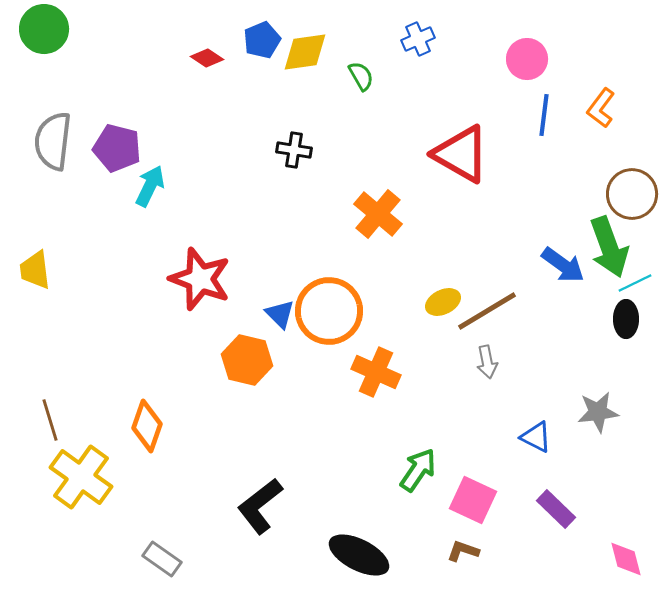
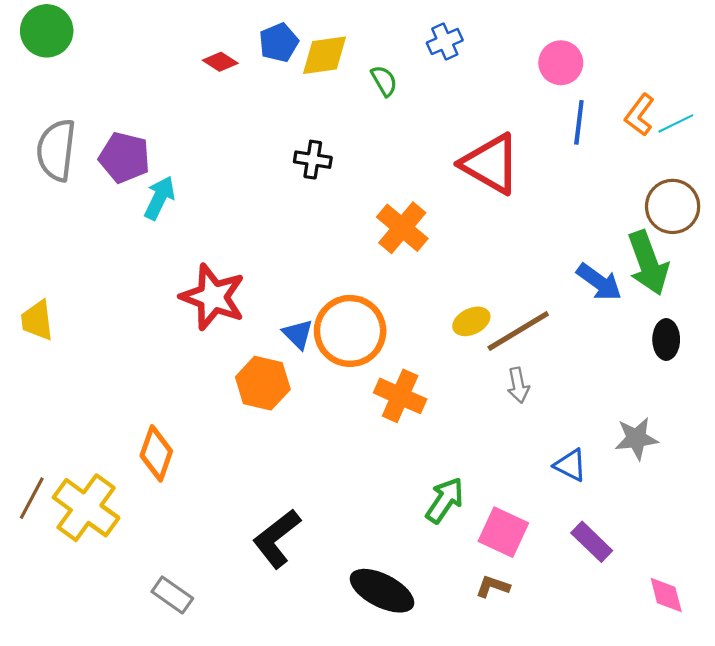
yellow trapezoid: (35, 270) -> (37, 320), moved
cyan line: (635, 283) -> (676, 123), moved
brown line: (50, 420) -> (32, 498), moved, turned 45

